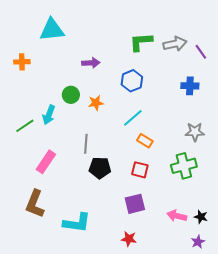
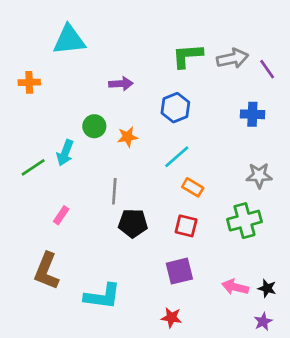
pink rectangle: (46, 162) -> (61, 215), size x0.6

